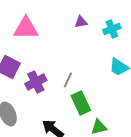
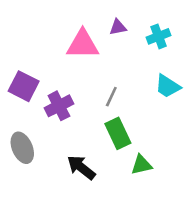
pink triangle: (26, 28) -> (83, 44), moved
gray line: (68, 80) -> (111, 97), moved

